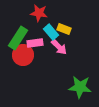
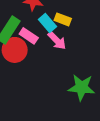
pink rectangle: (35, 43) -> (29, 36), turned 42

